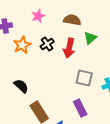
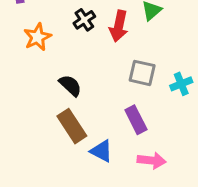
orange star: (22, 45) -> (37, 37), moved
black semicircle: (21, 86) -> (70, 85), moved

